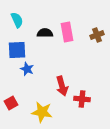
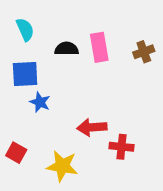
red arrow: (62, 86) -> (92, 127), turned 102
red square: (11, 103) -> (16, 153), turned -32

